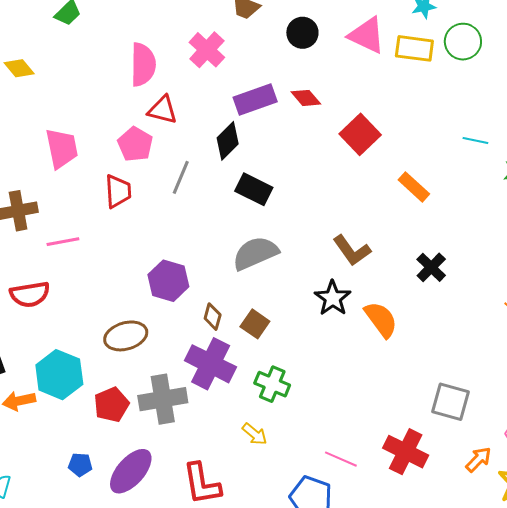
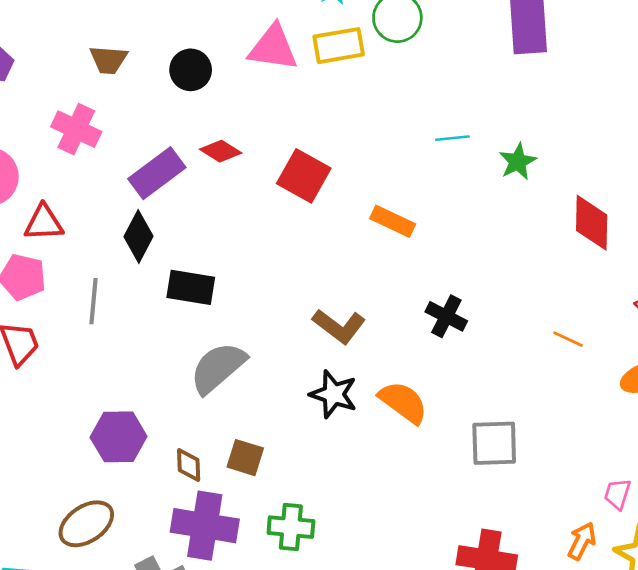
gray square: (451, 402) -> (494, 443), moved

